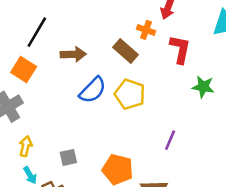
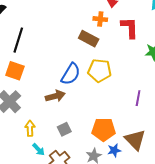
brown arrow: (73, 54) -> (55, 96), moved

